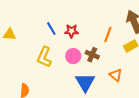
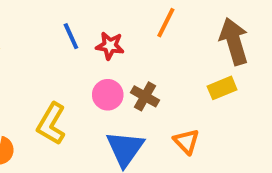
orange line: (108, 35) -> (166, 23), moved
yellow L-shape: (44, 57) -> (51, 124), moved

